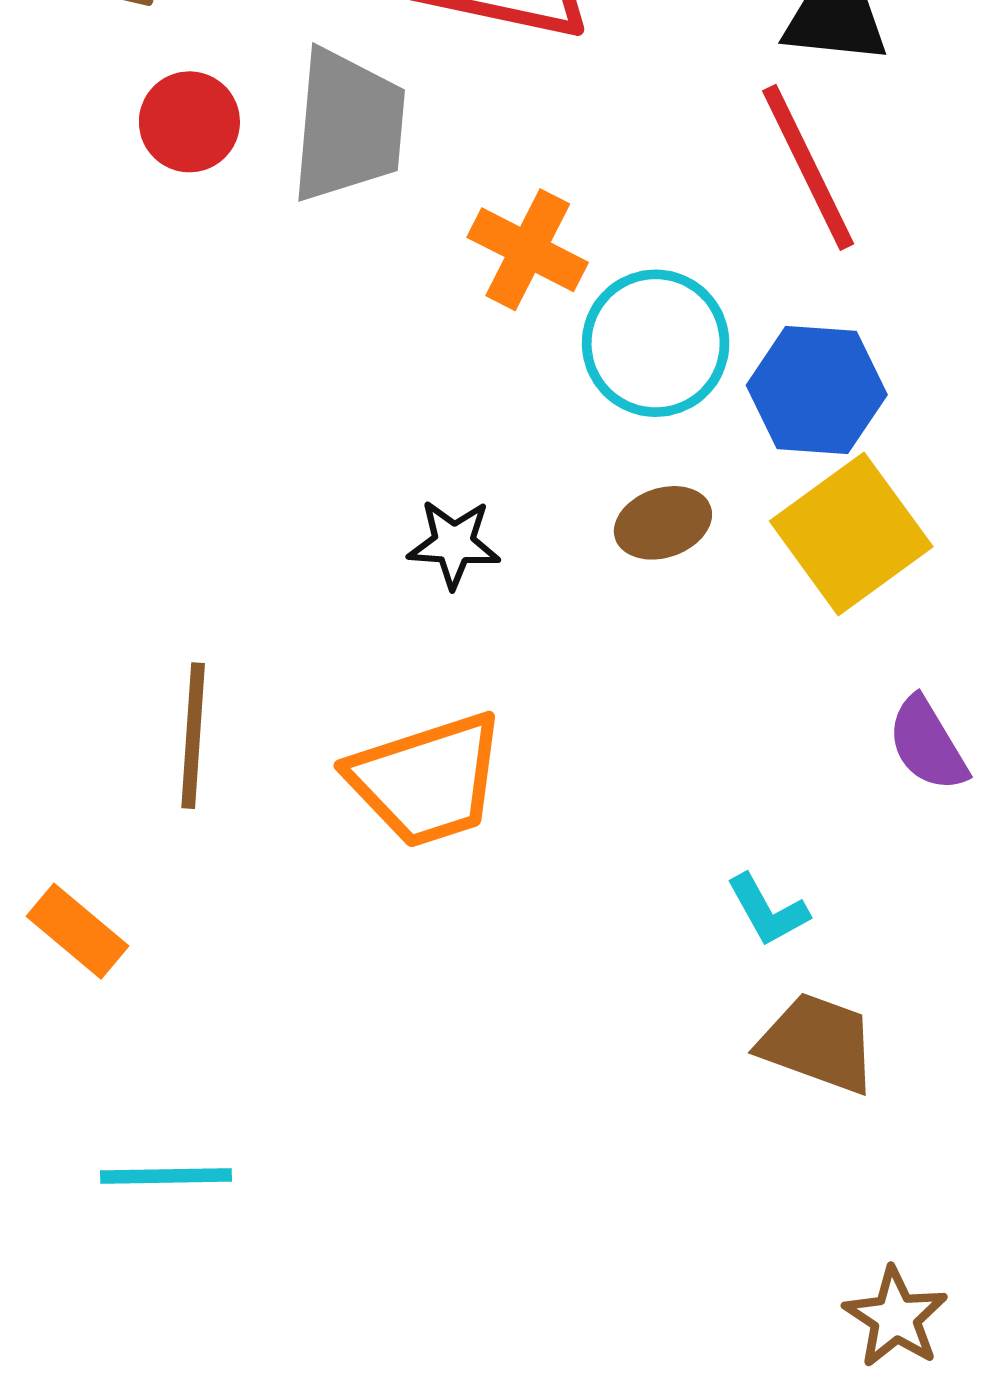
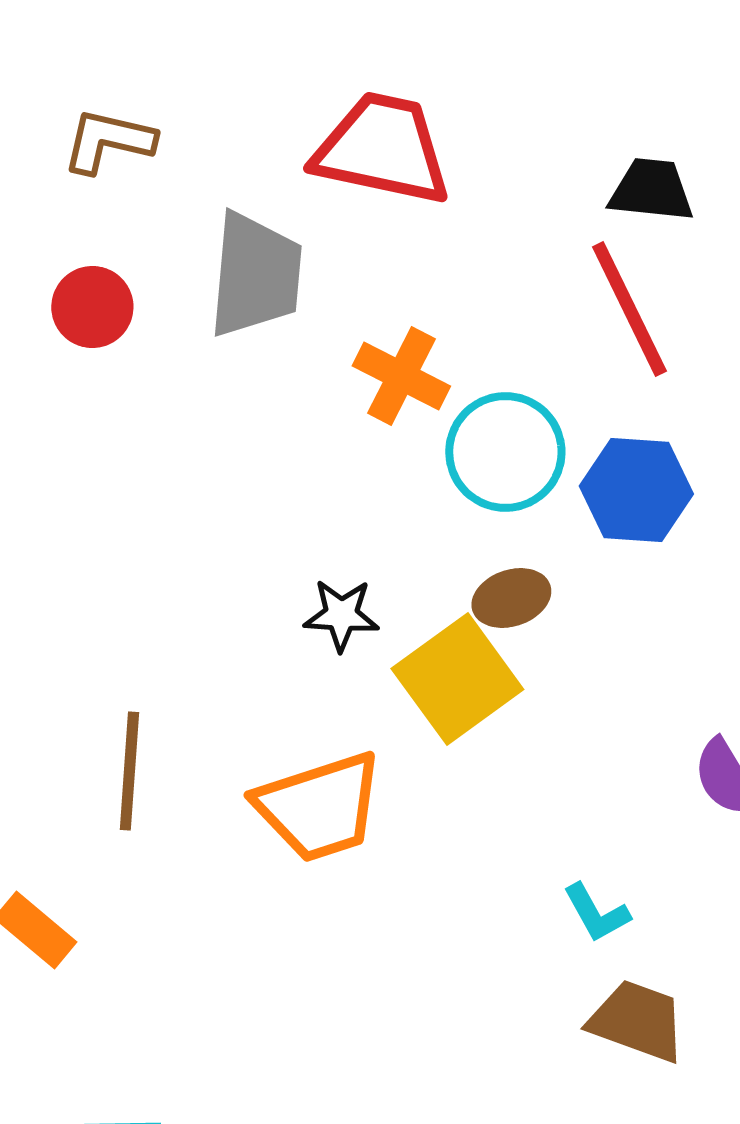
red circle: (189, 122) -> (92, 307), moved
yellow square: (851, 534) -> (457, 679), moved

